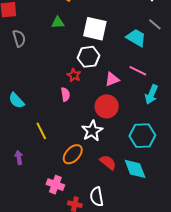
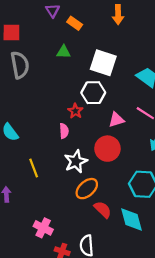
gray semicircle: (19, 38) -> (20, 65), size x1.4
white star: (92, 131) -> (76, 161), moved
orange ellipse: (73, 154) -> (87, 189), moved

